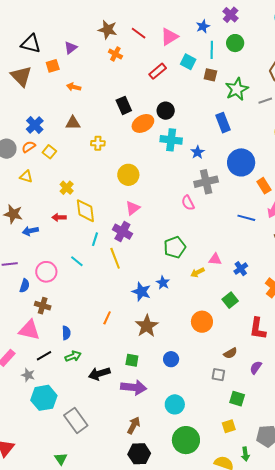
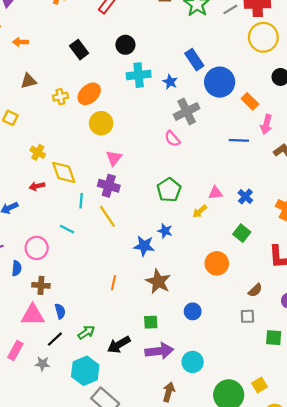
orange ellipse: (143, 123) -> (89, 94), moved
blue rectangle: (223, 123) -> (194, 60), moved
blue semicircle: (66, 333) -> (60, 311), moved
cyan hexagon: (44, 398) -> (85, 371), moved
cyan circle: (175, 404) -> (193, 362), moved
yellow square: (229, 426) -> (260, 385), moved

